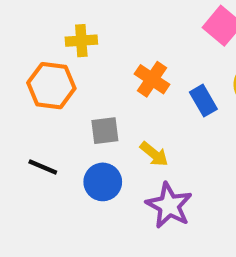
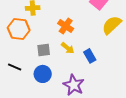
blue rectangle: (203, 101) -> (90, 56), moved
yellow arrow: (154, 154) -> (68, 48), moved

